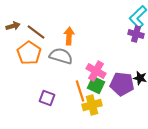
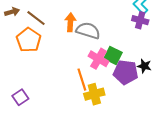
gray semicircle: (61, 56) -> (88, 31), moved
green square: (96, 85) -> (113, 56), moved
purple square: (47, 98) -> (20, 97), moved, turned 35

